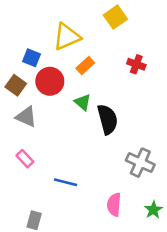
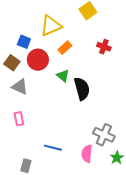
pink rectangle: (25, 159) -> (19, 119), turned 32
gray cross: (140, 163) -> (104, 135), moved
blue line: (66, 182) -> (53, 148), moved

